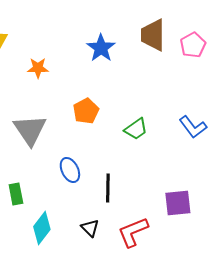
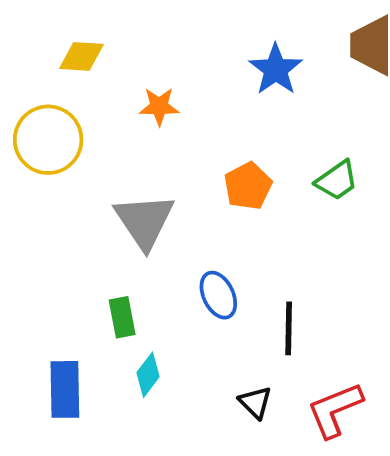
green trapezoid: (136, 129) -> (337, 180), moved
green rectangle: (16, 194) -> (122, 317), moved
cyan diamond: (42, 228) -> (148, 375), moved, size x0.7

